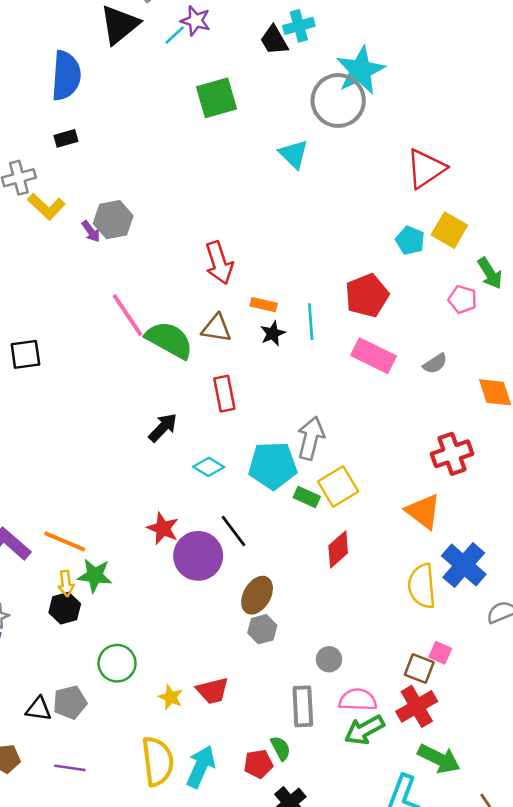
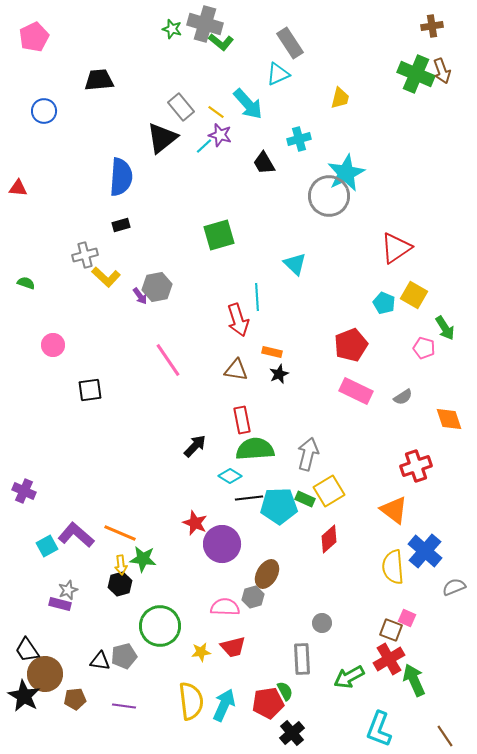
black trapezoid: (274, 40) -> (264, 163), moved
green square: (216, 98) -> (219, 235), moved
cyan triangle: (294, 154) -> (295, 264), moved
cyan line: (311, 322) -> (257, 297), moved
green semicircle: (169, 340) -> (255, 449), moved, turned -33
cyan pentagon: (273, 466) -> (279, 506), moved
black line: (233, 531) -> (249, 498), moved, turned -60
gray hexagon: (262, 629) -> (253, 597), moved
green circle: (117, 663) -> (160, 626), size x1.4
yellow star: (171, 697) -> (201, 652), turned -30
pink semicircle: (358, 700) -> (225, 607), moved
green arrow: (439, 759) -> (414, 680), moved, turned -140
red pentagon: (258, 764) -> (268, 703), size x1.4

